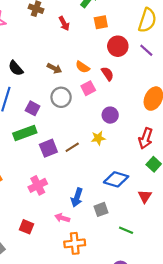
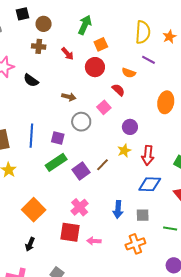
red circle: (118, 46) -> (95, 67), moved
orange semicircle: (83, 67) -> (129, 73), moved
black semicircle: (16, 68) -> (31, 80), moved
red arrow: (146, 138) -> (148, 155), moved
gray square: (101, 209) -> (143, 215), turned 32
pink arrow: (62, 218) -> (94, 241), moved
red square: (26, 227) -> (70, 232), moved, size x1.5
orange cross: (75, 243) -> (135, 244), moved

